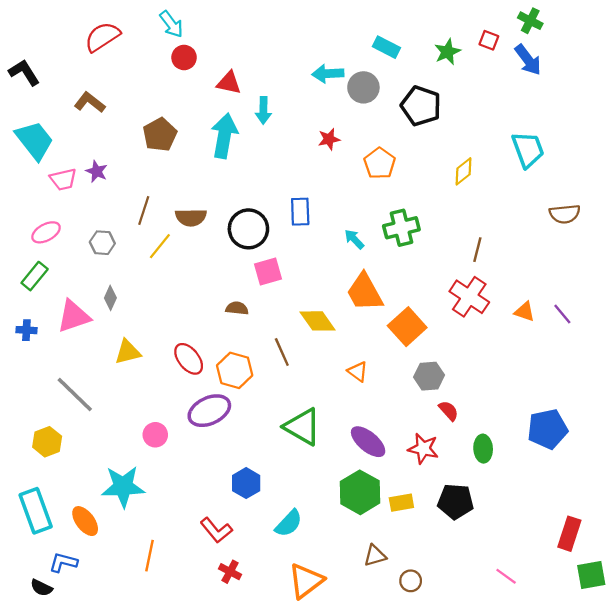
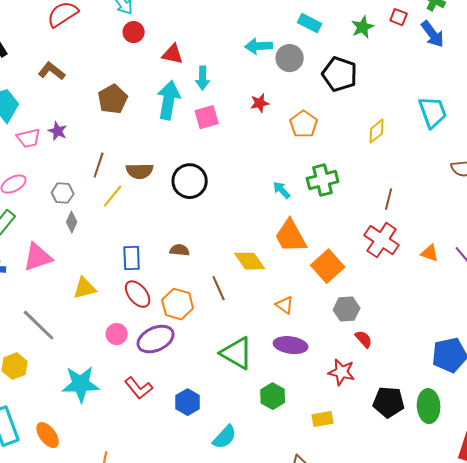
blue rectangle: (300, 212) -> (132, 258), moved
pink square: (268, 271) -> (207, 117), moved
gray diamond: (110, 298) -> (72, 222), moved
pink circle: (155, 435) -> (117, 334), moved
purple ellipse: (368, 442) -> (291, 345), moved, turned -32
green ellipse: (483, 449) -> (429, 406), moved, size x1.4
cyan star: (123, 487) -> (81, 384), moved
green hexagon: (360, 492) -> (273, 396), moved, size x0.7
black pentagon: (455, 501) -> (389, 402), moved
red L-shape: (216, 530) -> (139, 388), moved

